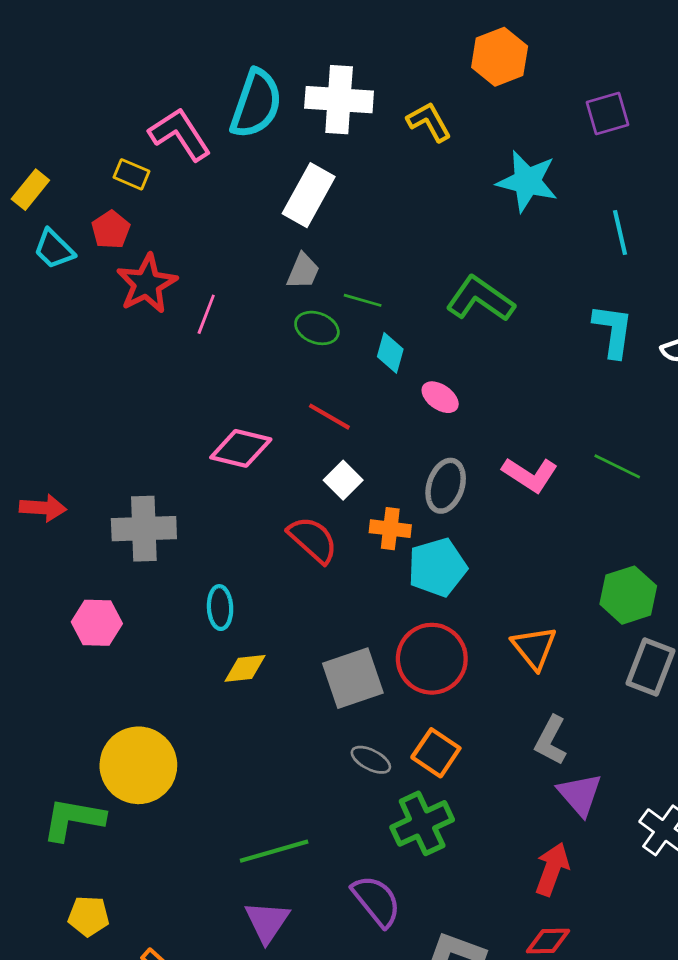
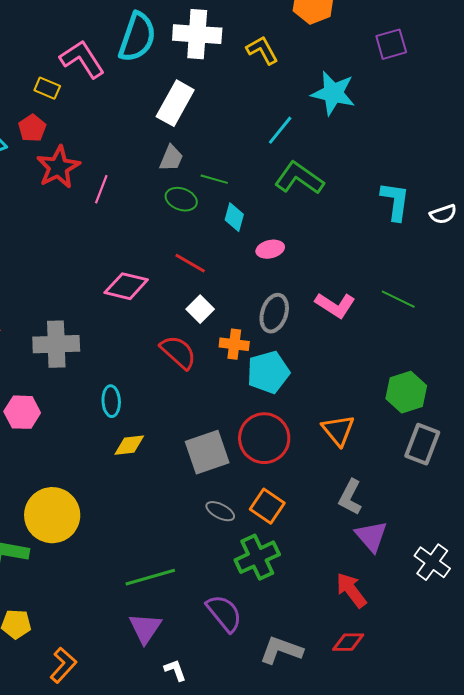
cyan line: (620, 232) -> (280, 130), moved, turned 52
pink ellipse: (440, 397) -> (270, 249), turned -48
red arrow: (552, 869) -> (351, 590), turned -57

